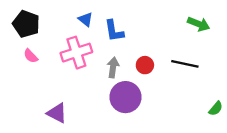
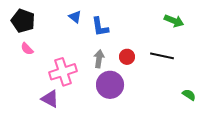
pink cross: (76, 53) -> (63, 72), moved
green semicircle: (216, 109) -> (189, 95), turned -96

